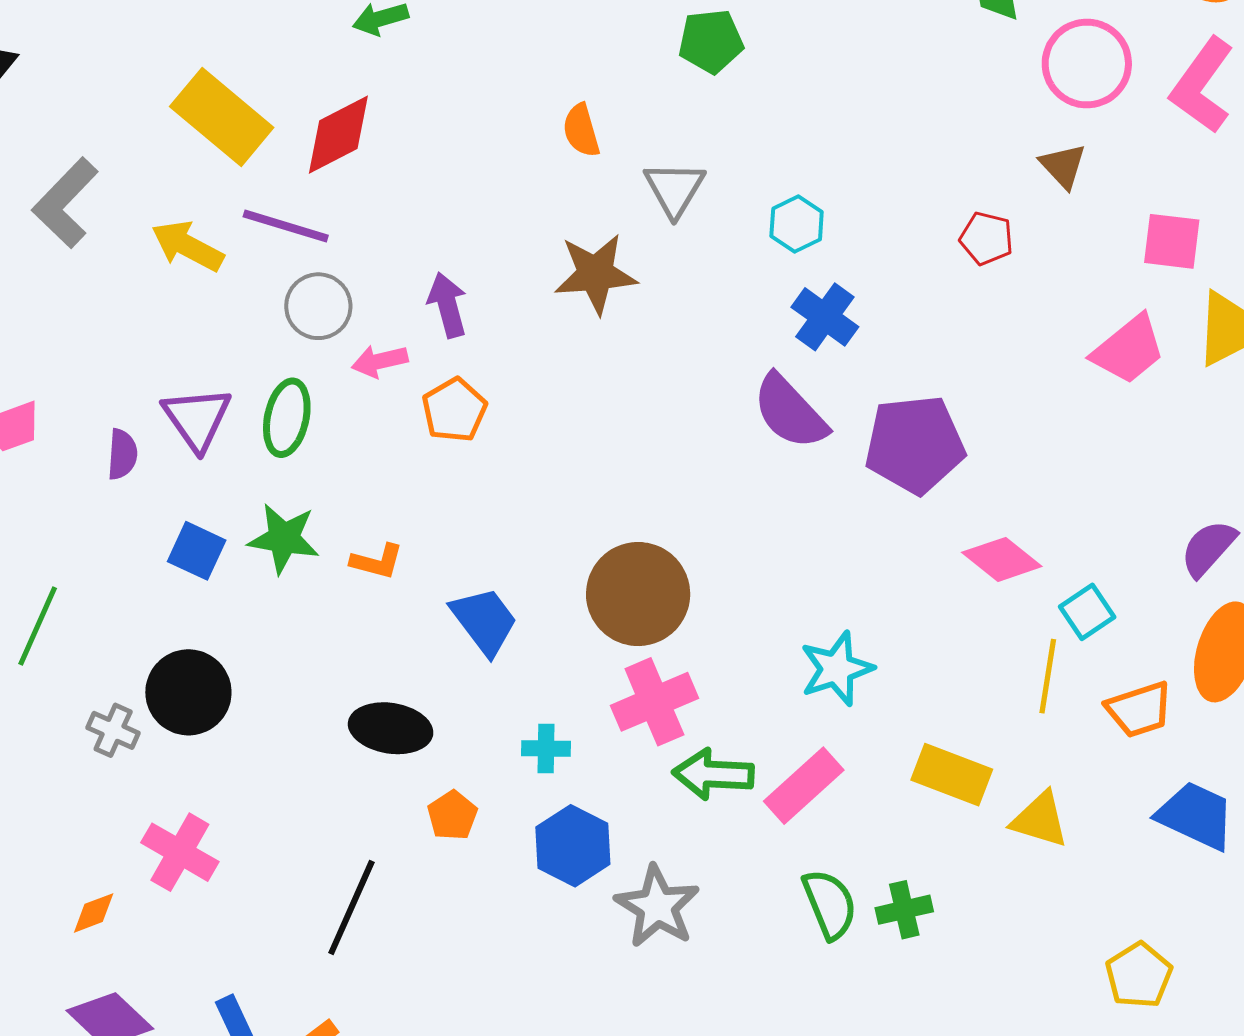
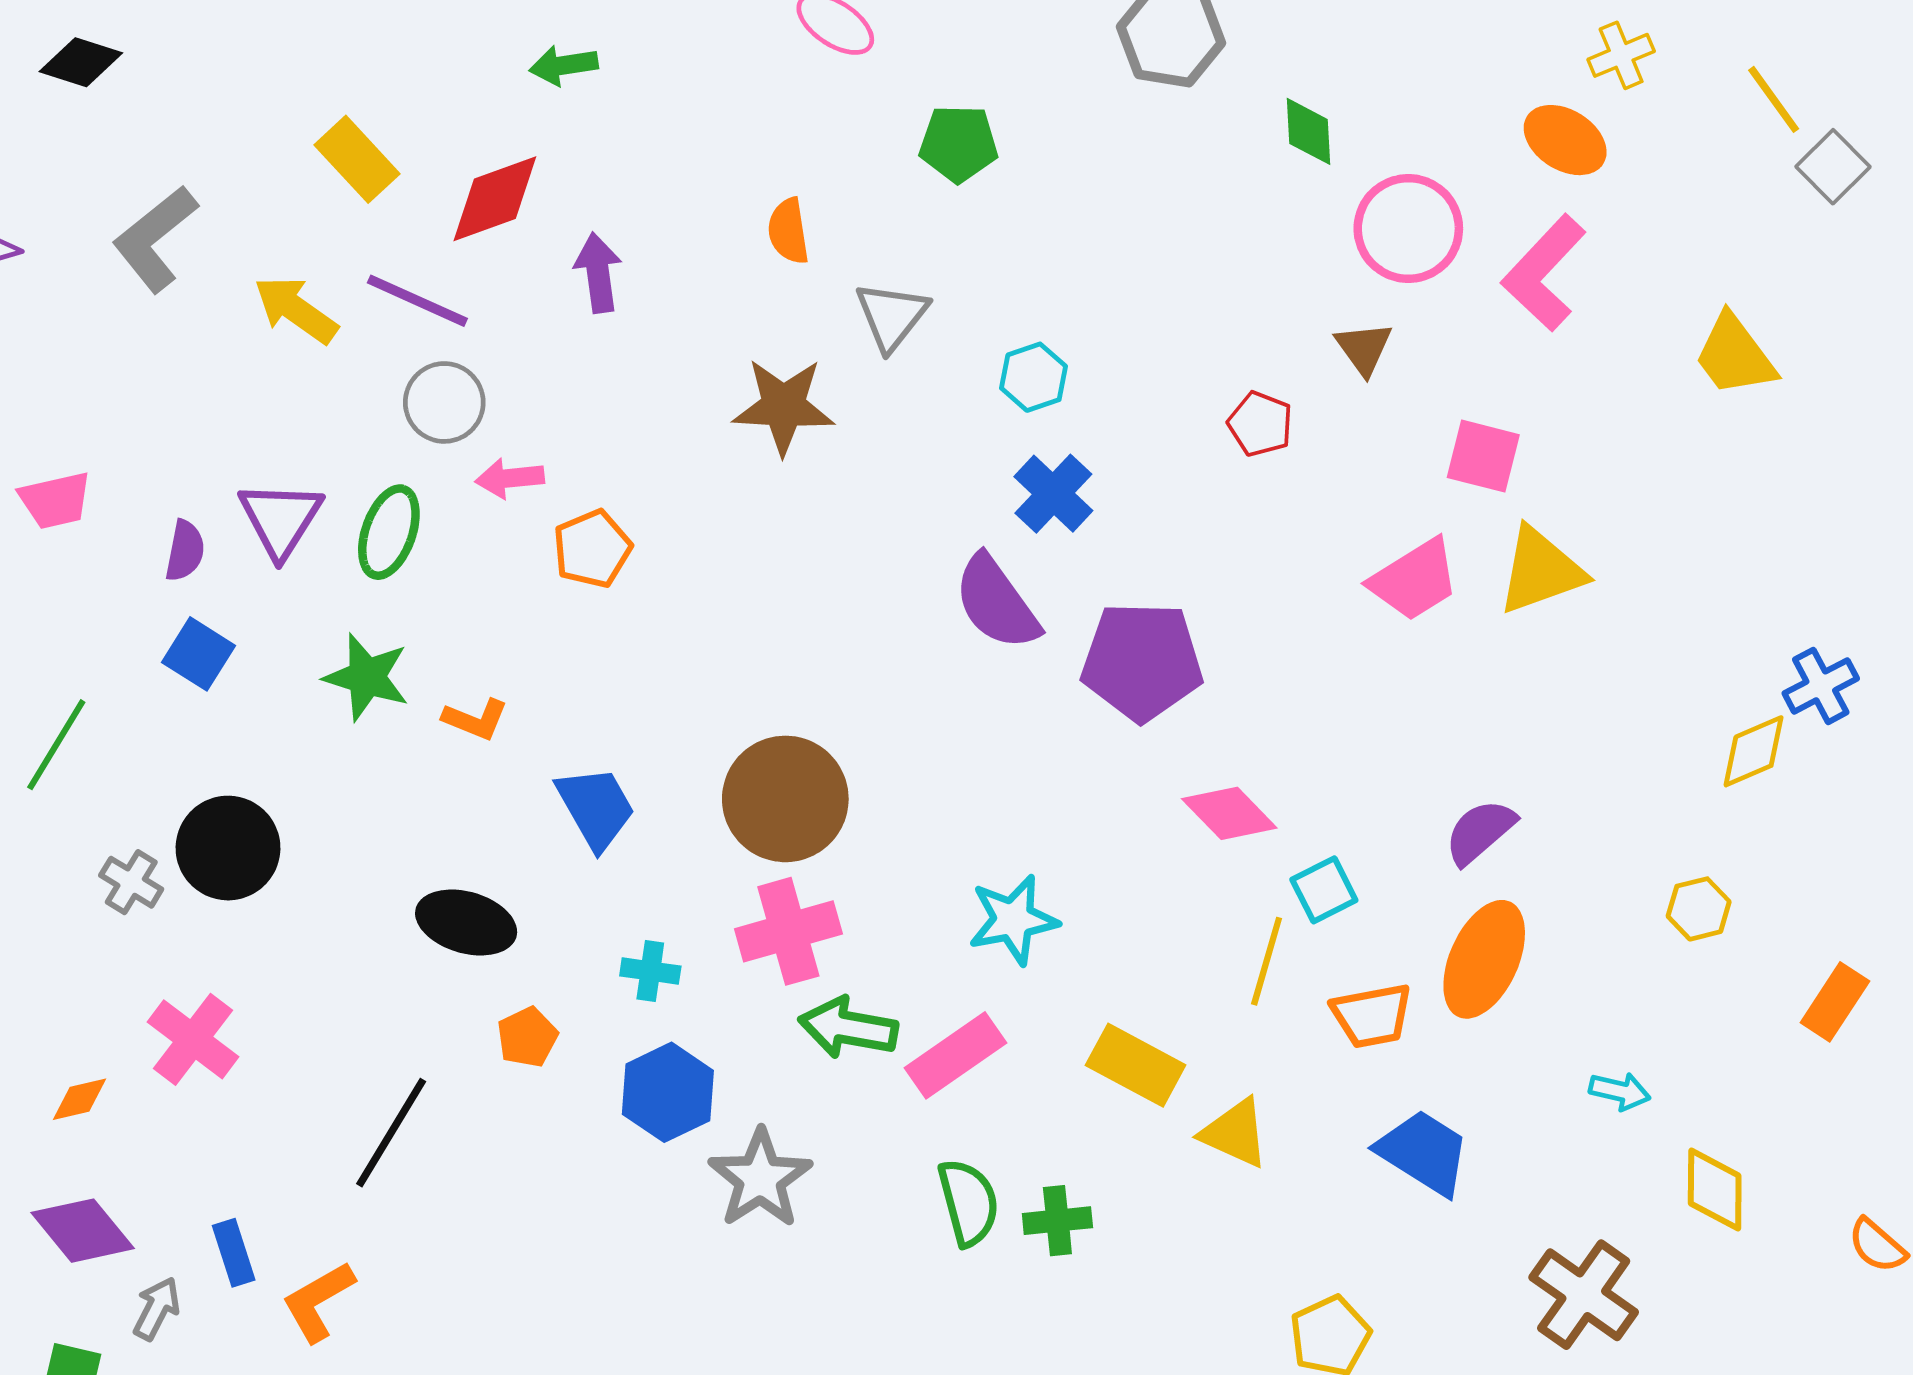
yellow rectangle: (222, 117) -> (357, 159), size x0.7
purple arrow: (447, 305) -> (598, 273), moved
blue square: (197, 551) -> (199, 654), moved

